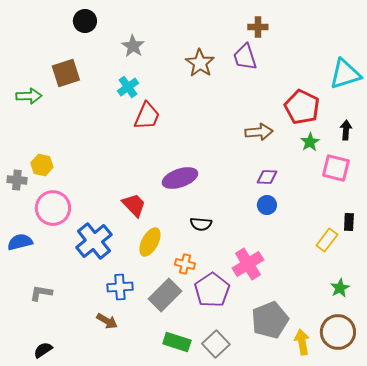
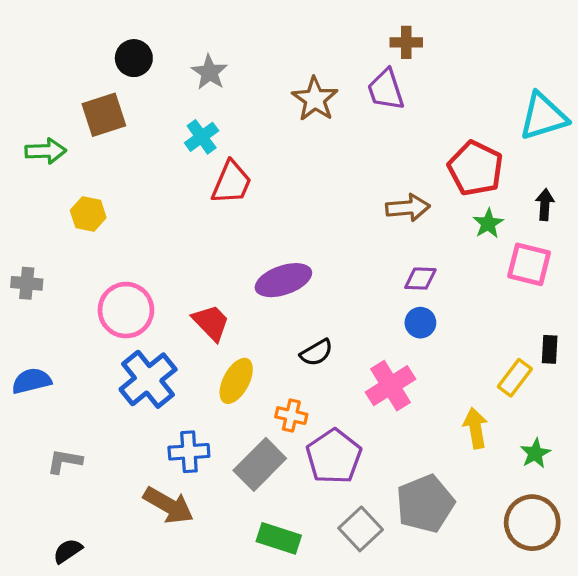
black circle: (85, 21) -> (134, 58), moved
yellow hexagon: (42, 165) -> (88, 214), moved
pink circle: (53, 208) -> (126, 310), moved
black semicircle: (201, 224) -> (316, 353), turned -35
pink cross: (248, 264) -> (390, 386), moved
brown arrow: (107, 321) -> (168, 505), size x1.5
yellow arrow: (302, 342) -> (476, 428), moved
gray square: (216, 344) -> (361, 529), moved

